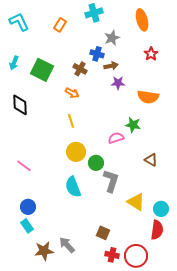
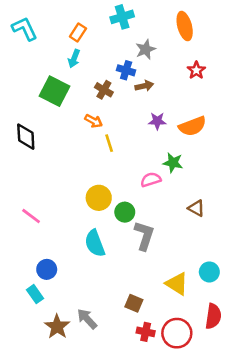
cyan arrow: (14, 63) -> (74, 59), moved
purple star: (118, 83) -> (157, 121), moved
orange semicircle: (148, 97) -> (192, 126), turned -30
yellow line: (71, 121) -> (109, 143), moved
yellow triangle: (136, 202) -> (177, 284), moved
blue circle: (28, 207) -> (47, 269), moved
red semicircle: (157, 230) -> (213, 316), moved
brown star: (44, 251) -> (57, 327), turned -30

